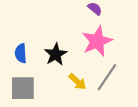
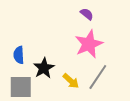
black star: (56, 54) -> (44, 68), moved

